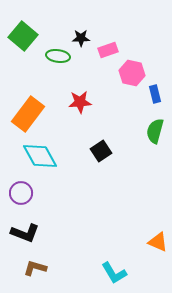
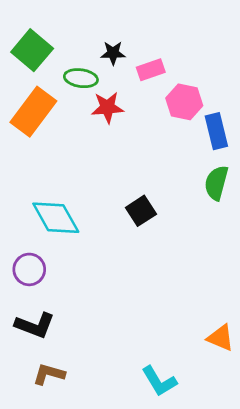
blue rectangle: (155, 94) -> (216, 131), size x1.4
red star: (80, 102) -> (107, 107), moved
orange rectangle: (28, 114) -> (33, 112), moved

